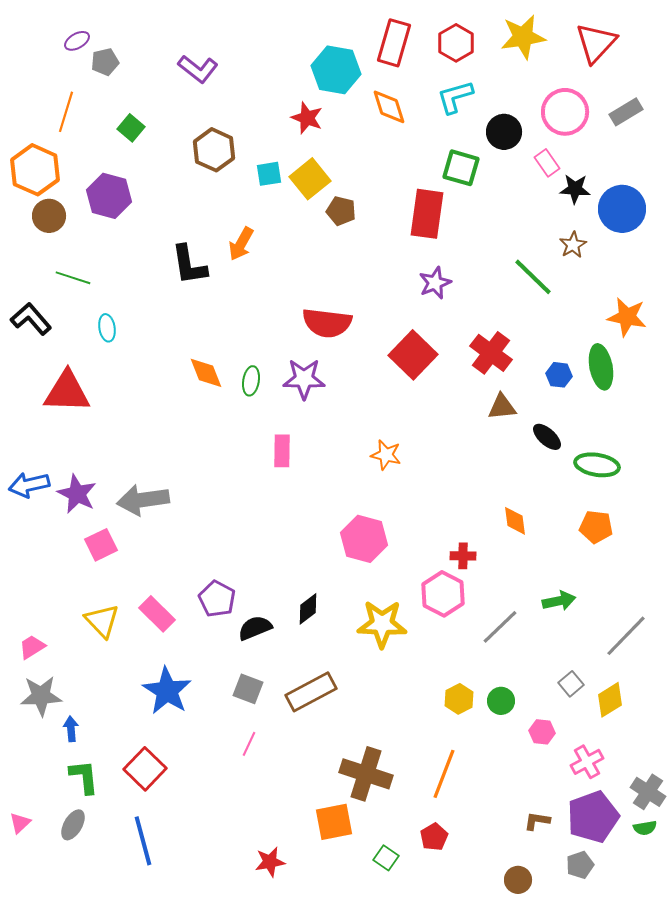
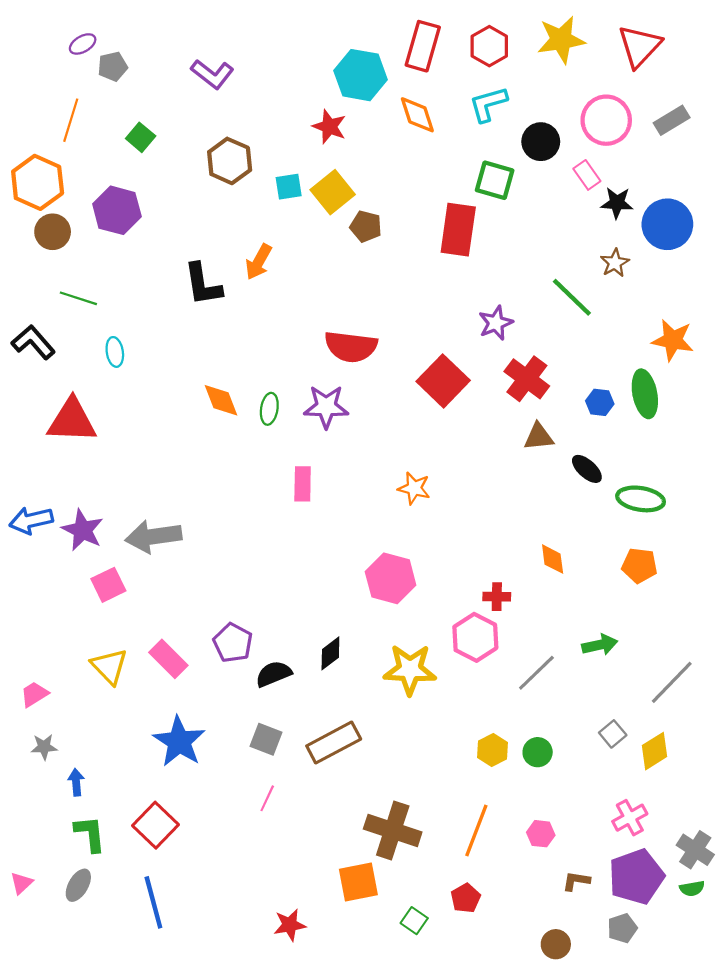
purple star: (435, 283) -> (496, 323), moved
gray star: (41, 696) -> (44, 747), size x0.6
pink hexagon: (542, 732) -> (541, 834), moved

